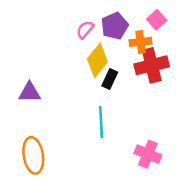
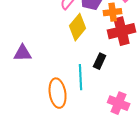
black rectangle: (110, 79) -> (100, 61), moved
orange ellipse: (33, 155) -> (58, 93), moved

